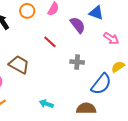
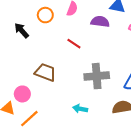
purple semicircle: (78, 25) -> (100, 22), turned -36
gray cross: (77, 62) -> (97, 76), moved, size x1.6

